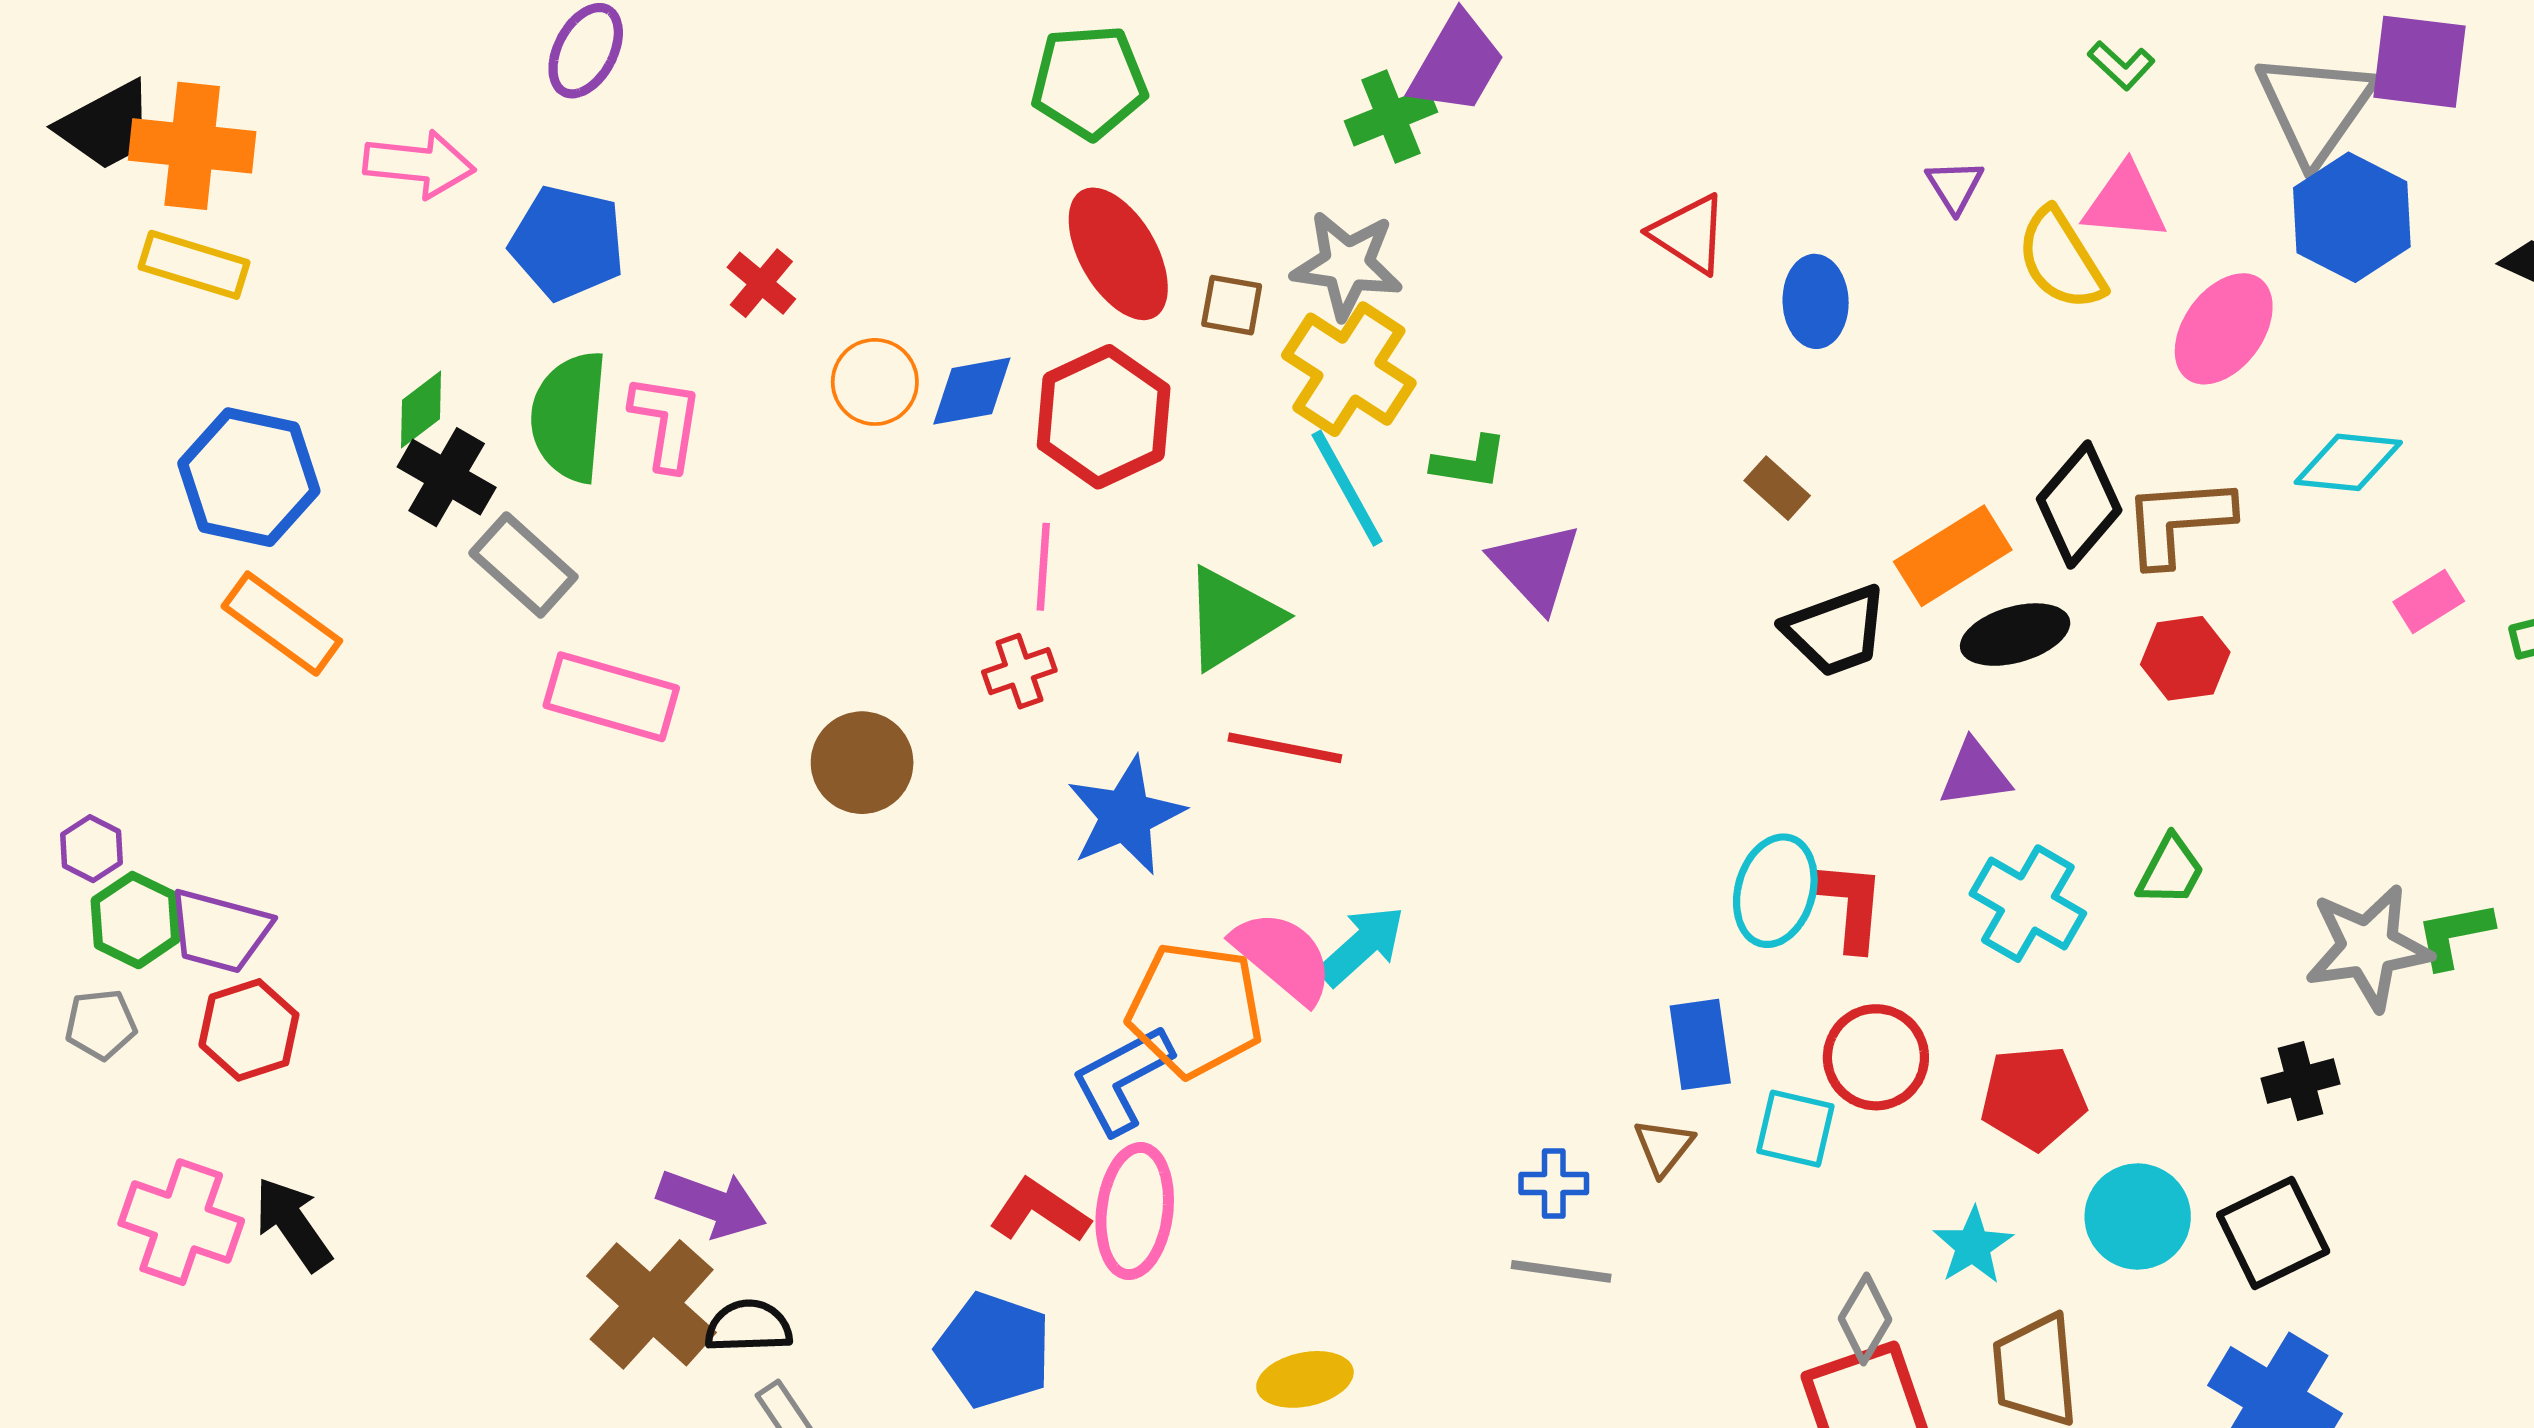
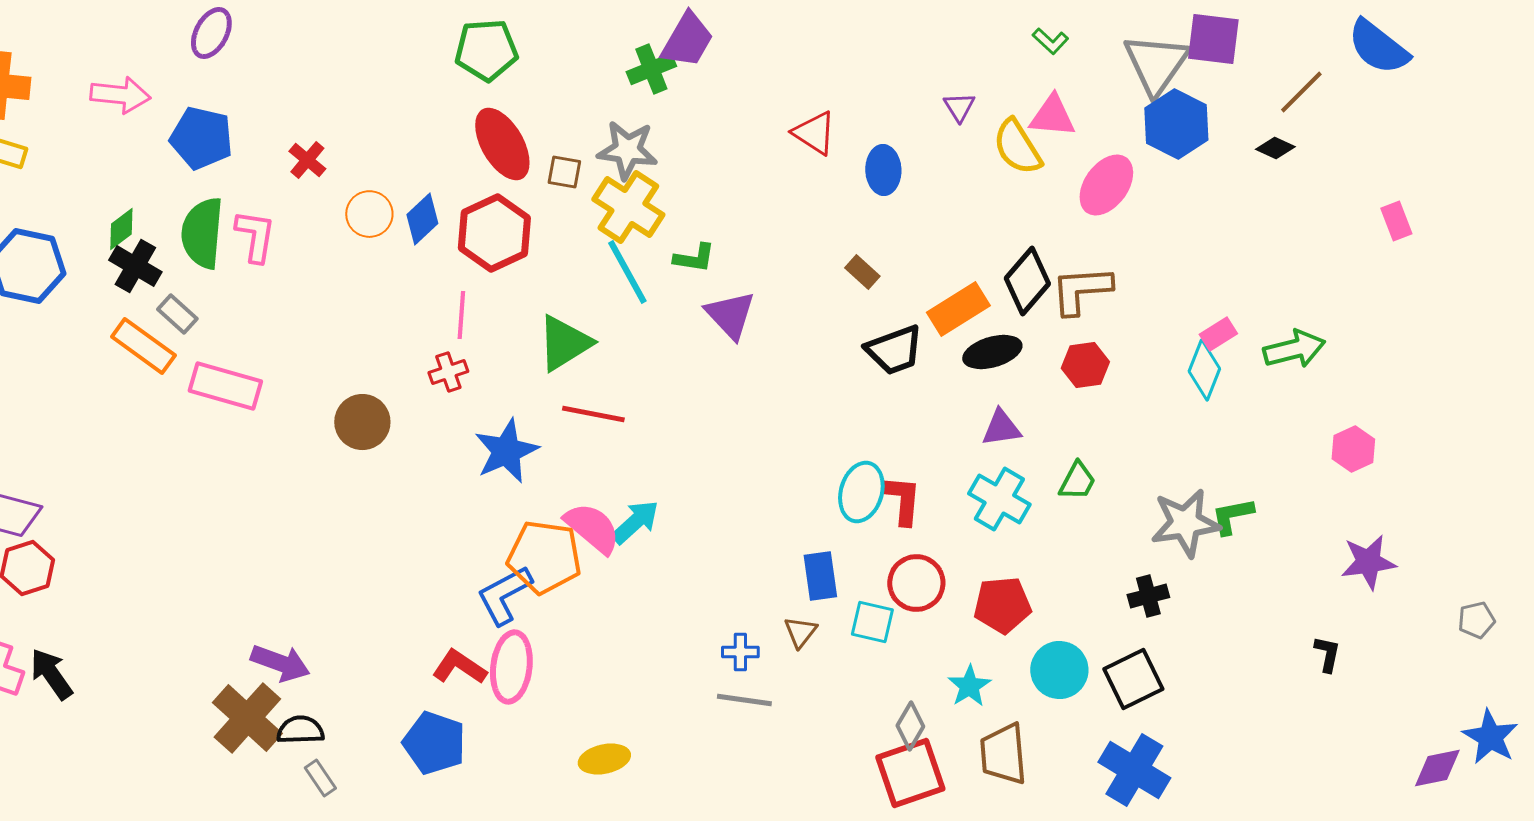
blue diamond: (972, 391) -> (422, 219), turned -33
cyan diamond: (2348, 462) -> (1204, 370), moved, turned -74
gray rectangle: (523, 565) -> (177, 314), size x0.7
orange rectangle: (282, 624) -> (143, 346), moved
purple triangle: (1975, 774) -> (1001, 428), moved

